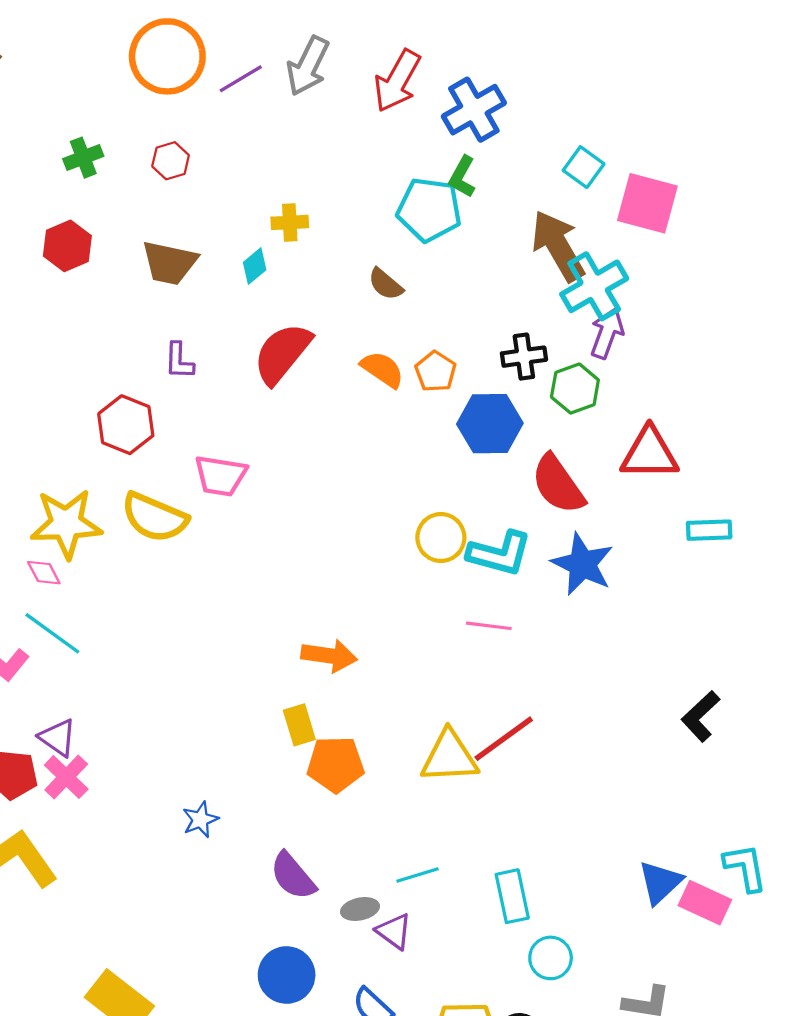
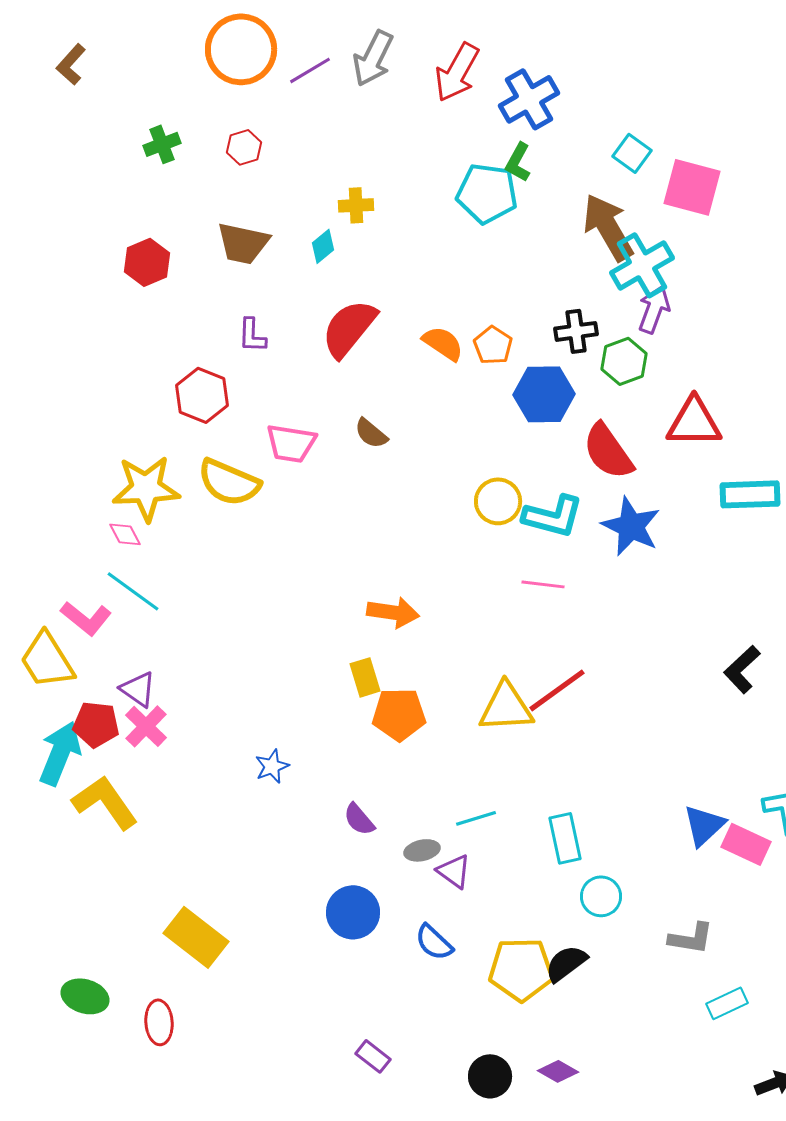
red hexagon: (67, 246) -> (147, 262), moved
brown semicircle: (386, 284) -> (371, 433), moved
cyan rectangle: (709, 530) -> (750, 494), size x1.4
purple semicircle: (293, 876) -> (359, 819), size x0.7

